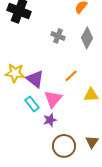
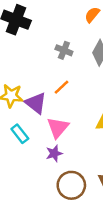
orange line: (71, 76) -> (62, 87), moved
cyan rectangle: (32, 104) -> (20, 134), moved

